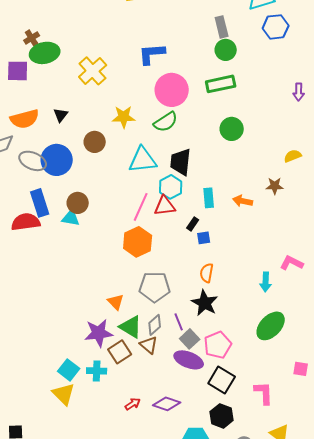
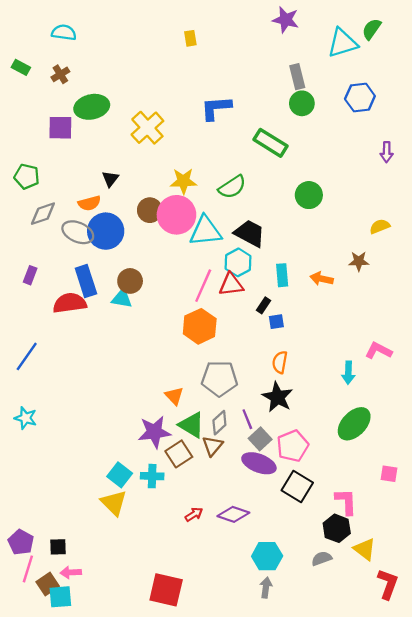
blue hexagon: (276, 27) -> (360, 98), moved
brown cross: (32, 38) -> (60, 74), moved
green rectangle: (221, 84) -> (271, 143), moved, turned 44
pink circle: (172, 90) -> (176, 215), moved
orange semicircle: (25, 119) -> (89, 203), moved, size x0.7
black trapezoid: (181, 162) -> (250, 233), turned 112
brown triangle: (149, 345) -> (212, 446), turned 30
black hexagon: (222, 416) -> (337, 528), moved

